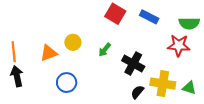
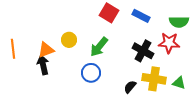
green arrow: (105, 50) -> (99, 47), size x1.5
black cross: (133, 63) -> (143, 51), moved
black arrow: (17, 76) -> (43, 65), moved
blue circle: (67, 83) -> (91, 73), moved

